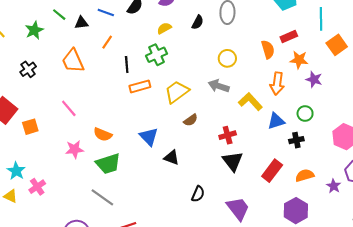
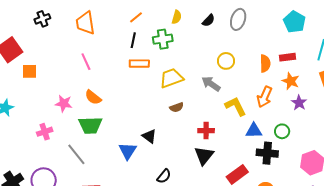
yellow semicircle: (164, 28) -> (177, 17), turned 120
orange line: (107, 42) -> (136, 17), moved
pink line: (69, 108) -> (86, 62), moved
blue triangle: (149, 137) -> (128, 151), moved
black cross: (296, 140) -> (267, 153), size x1.5
pink cross: (37, 187) -> (45, 132), moved

